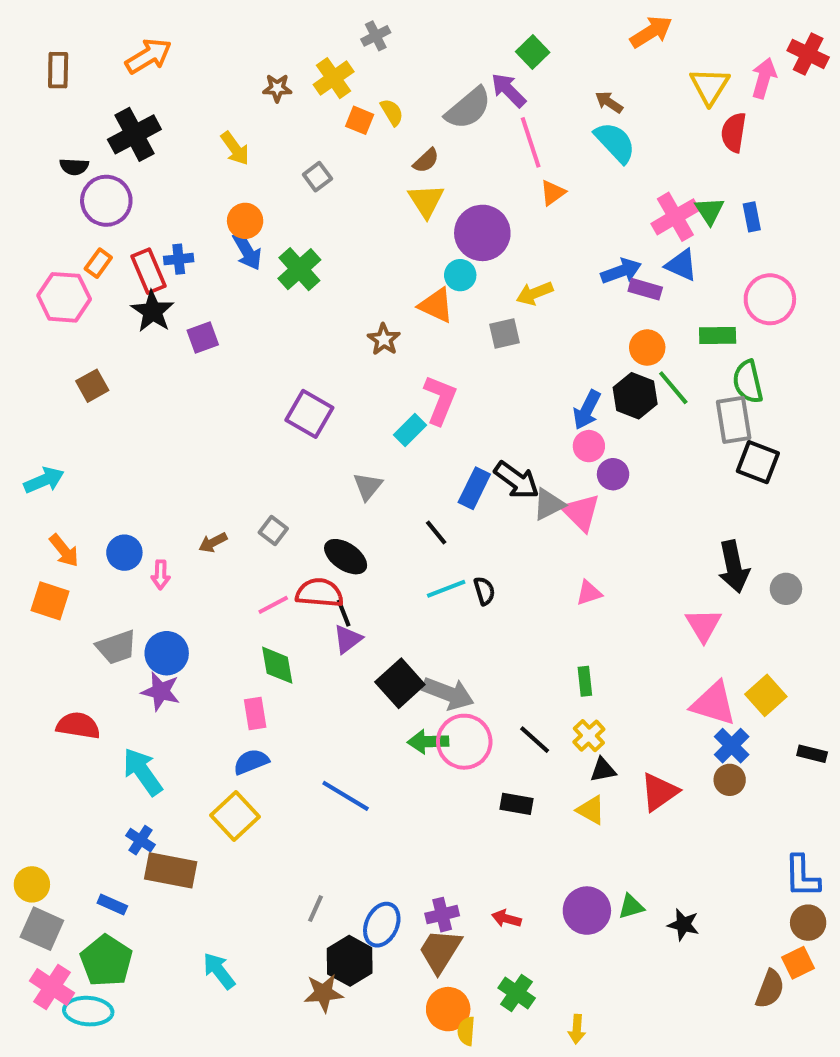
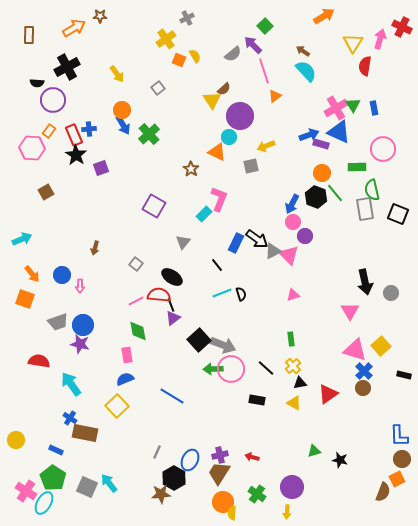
brown star: (277, 88) -> (100, 16), moved
gray semicircle: (468, 108) -> (233, 54), size x0.7
brown semicircle: (426, 161) -> (224, 89), moved
blue triangle: (681, 265) -> (339, 132), size x1.4
black square: (758, 462) -> (398, 214), moved
brown arrow: (213, 543) -> (95, 248), moved, turned -48
purple circle: (587, 911) -> (292, 487), moved
gray square: (42, 929) -> (87, 487), moved
cyan ellipse: (88, 1011) -> (44, 503), turned -65

